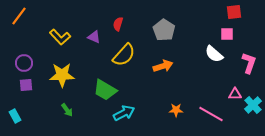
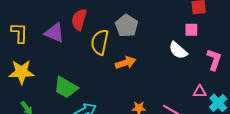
red semicircle: (118, 24) -> (79, 19), size x1.5
yellow L-shape: (60, 37) -> (19, 33), turned -135
purple triangle: (94, 37) -> (54, 33), size x1.5
yellow semicircle: (124, 55) -> (100, 42), moved, turned 150

